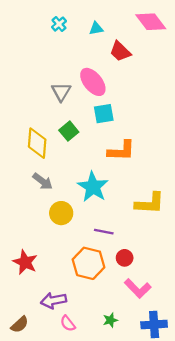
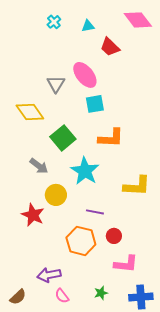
green square: (69, 131) -> (63, 138), moved, size x1.4
yellow diamond: (37, 143) -> (30, 112), moved, turned -40
red star: (25, 262) -> (33, 215), moved
pink L-shape: (138, 288) -> (126, 264), turned -40

